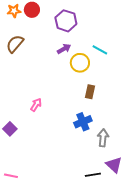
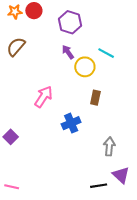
purple arrow: (64, 49) -> (68, 52), turned -96
pink arrow: (36, 105) -> (44, 97), moved, size x1.5
blue cross: (83, 122) -> (71, 123), moved

